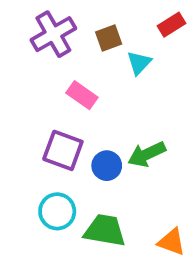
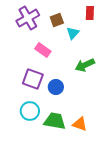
red rectangle: (172, 25) -> (90, 13), turned -56
green arrow: (147, 154) -> (85, 65), moved
orange triangle: (172, 242) -> (80, 124), moved

